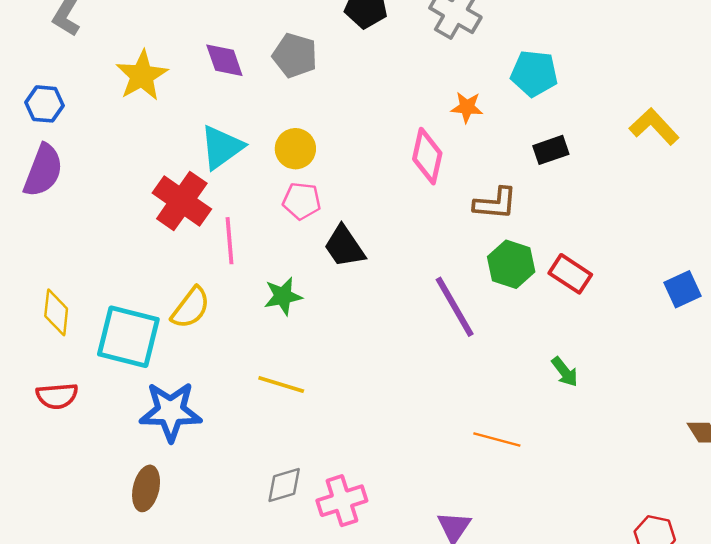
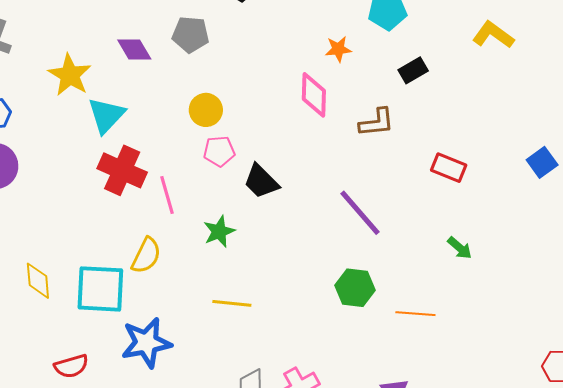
cyan triangle: (222, 147) -> (106, 115), moved
green hexagon: (511, 264) -> (355, 288), moved
red semicircle: (57, 396) -> (71, 366), moved

